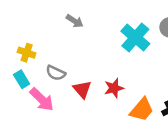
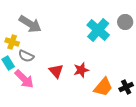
gray arrow: (75, 21) -> (30, 24), moved, size x1.6
gray semicircle: (56, 73) -> (26, 56), moved

